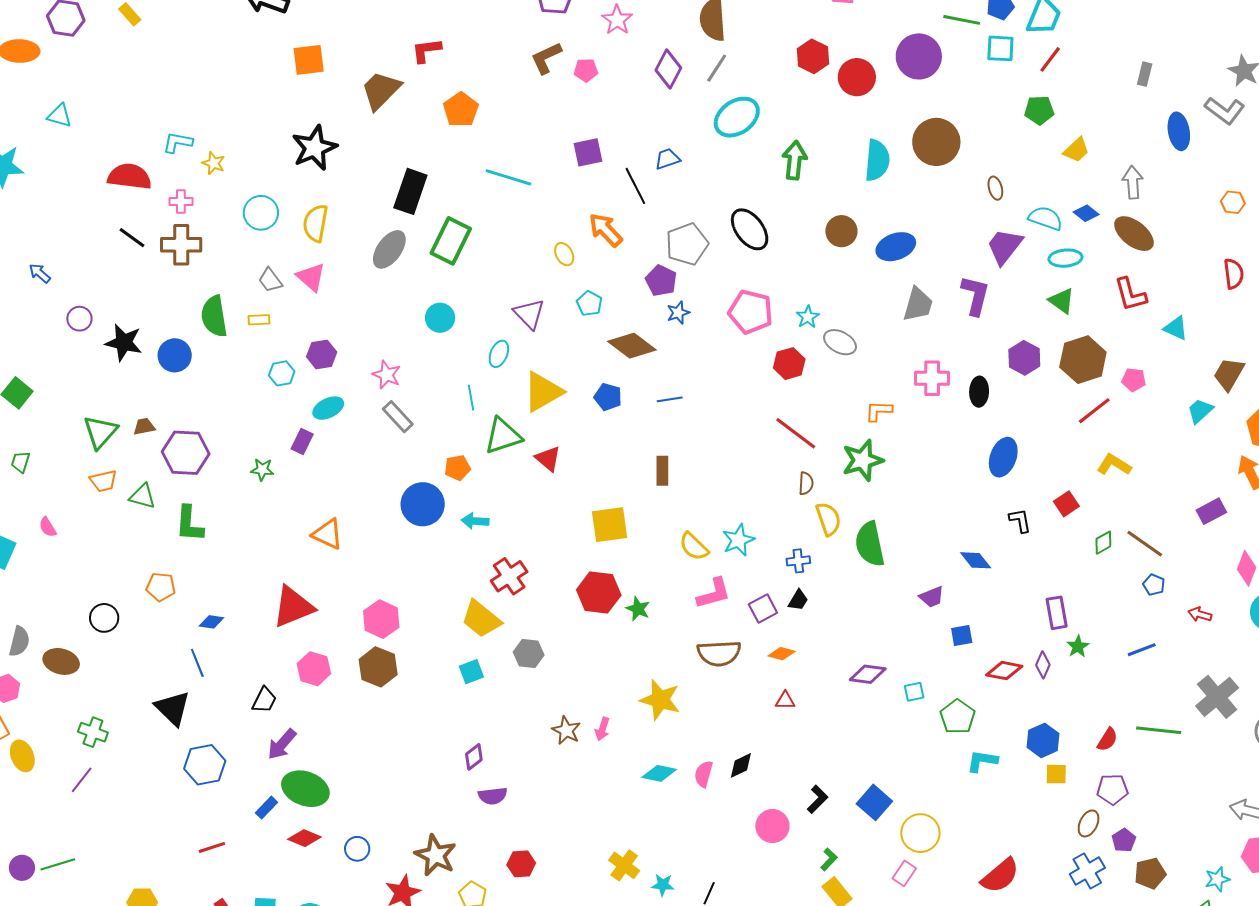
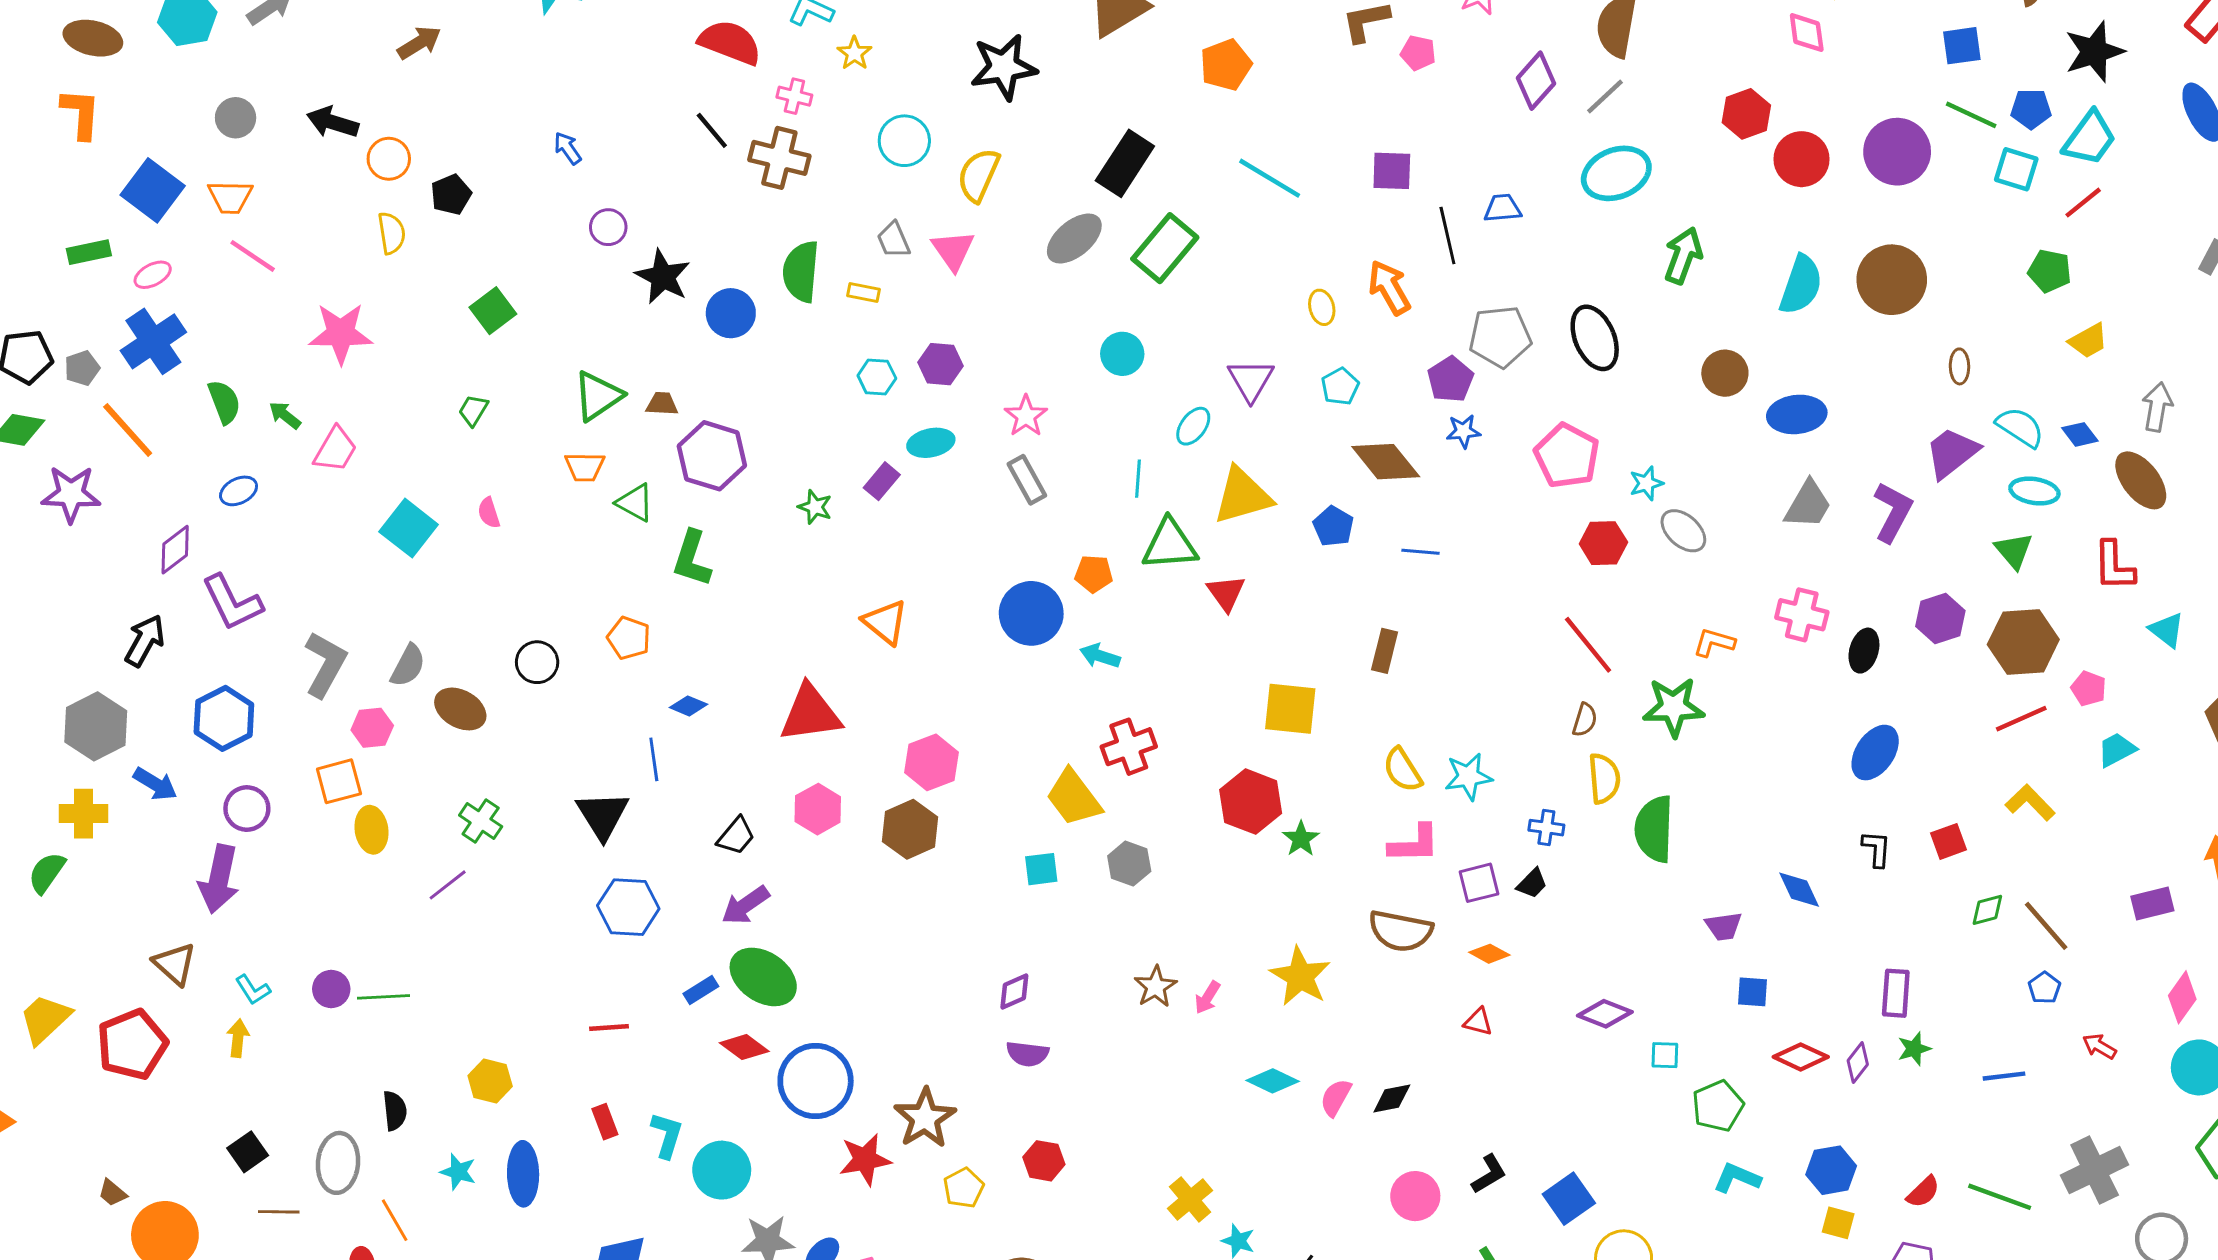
cyan trapezoid: (1200, 411) -> (2117, 750), moved
blue circle: (357, 849) -> (816, 1081), size x2.0

